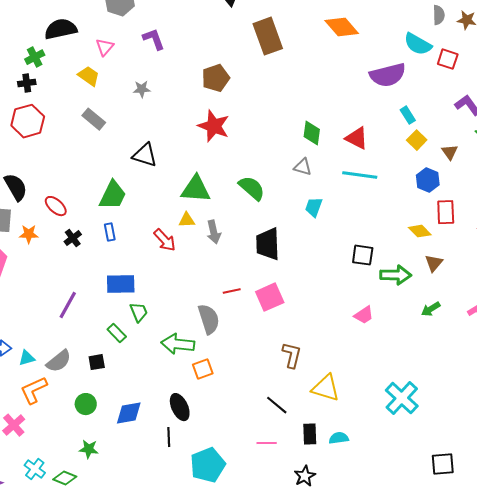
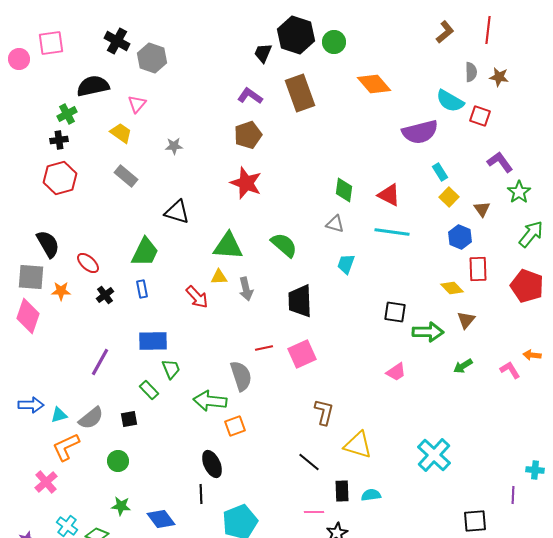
purple L-shape: (154, 39) -> (250, 96), moved, turned -35
blue diamond: (129, 413) -> (161, 519), moved, turned 64
pink line: (267, 443) -> (314, 512), moved

